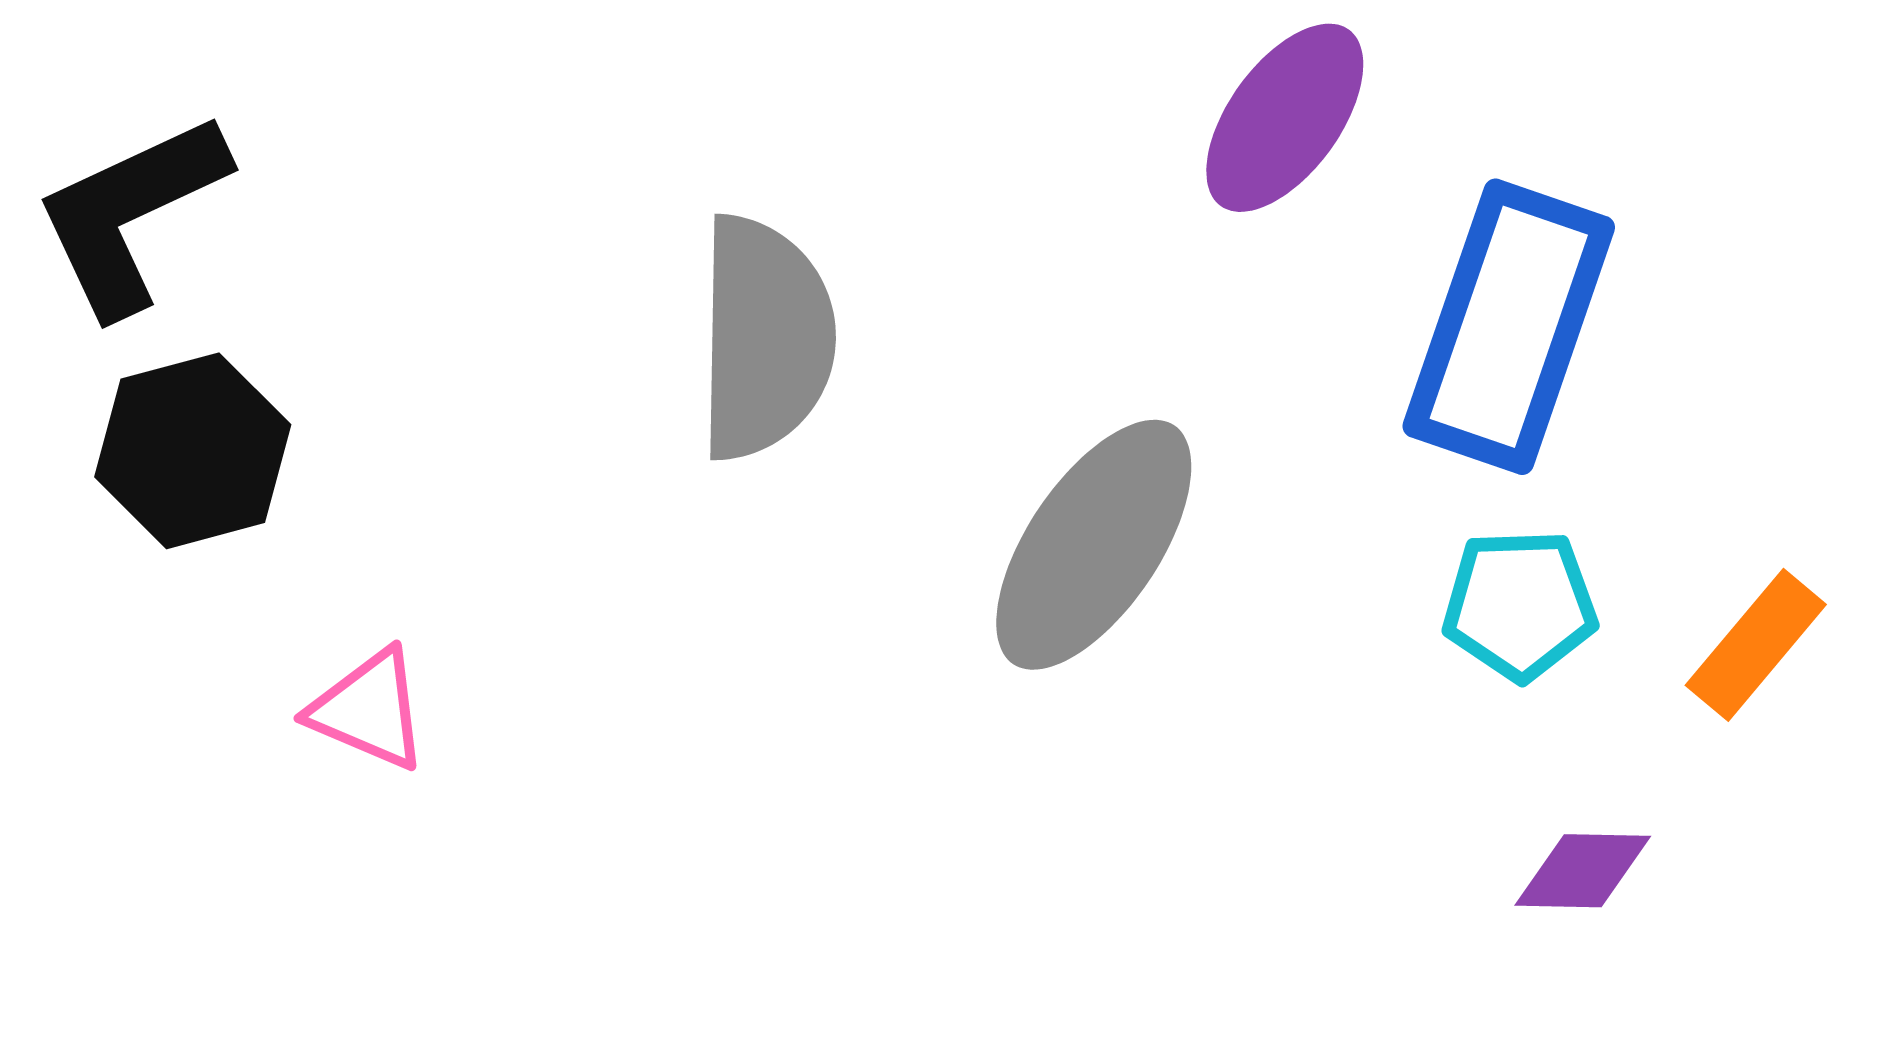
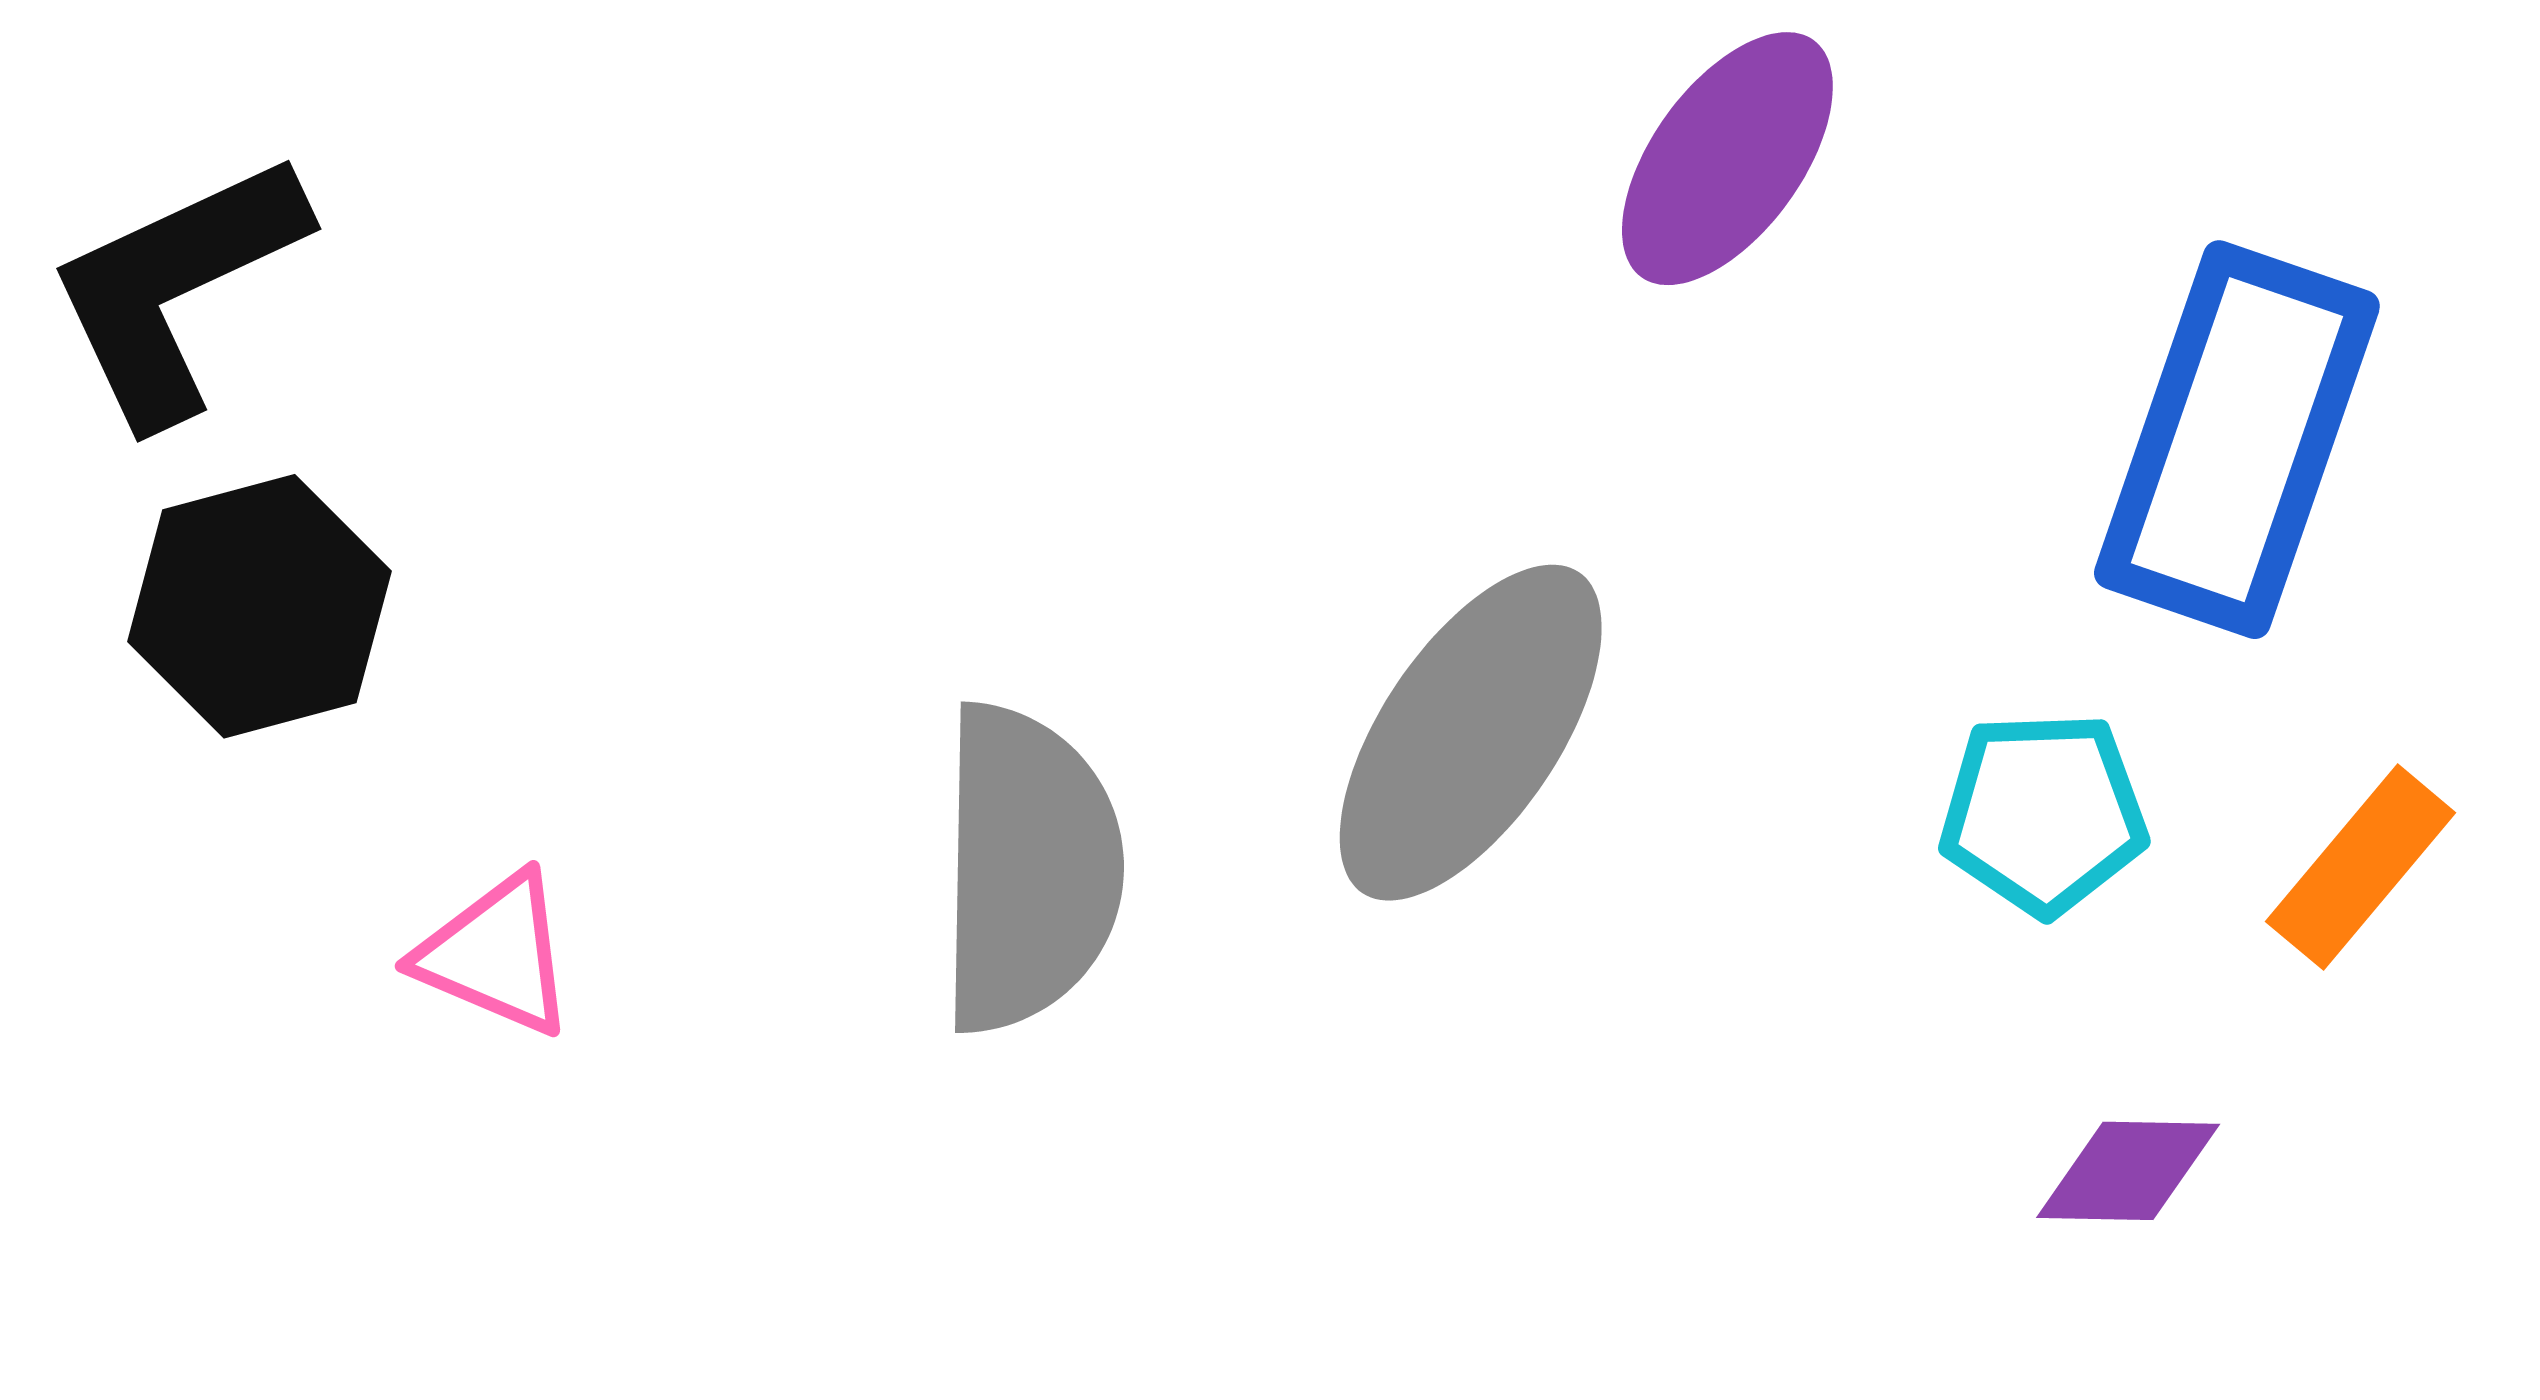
blue rectangle: (1509, 327) -> (2237, 440), moved
gray semicircle: (765, 338) -> (1028, 868), moved

